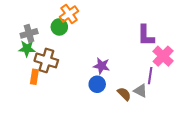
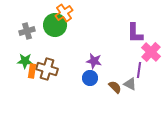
green circle: (59, 27) -> (55, 25), size x1.5
green star: (27, 49) -> (25, 61), moved
brown cross: (46, 60) -> (47, 69), moved

